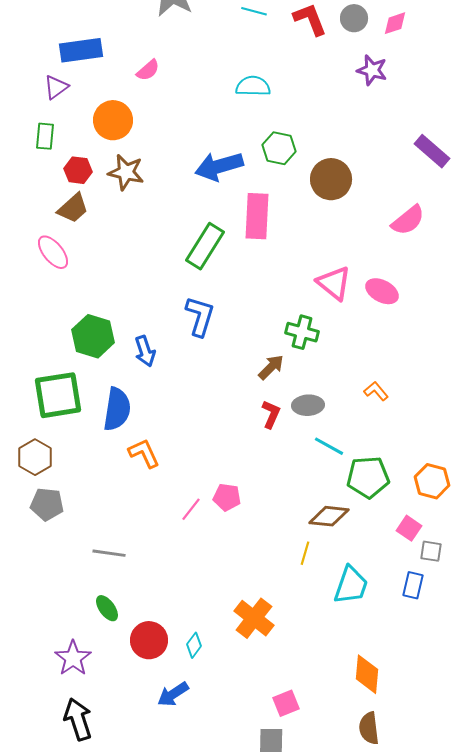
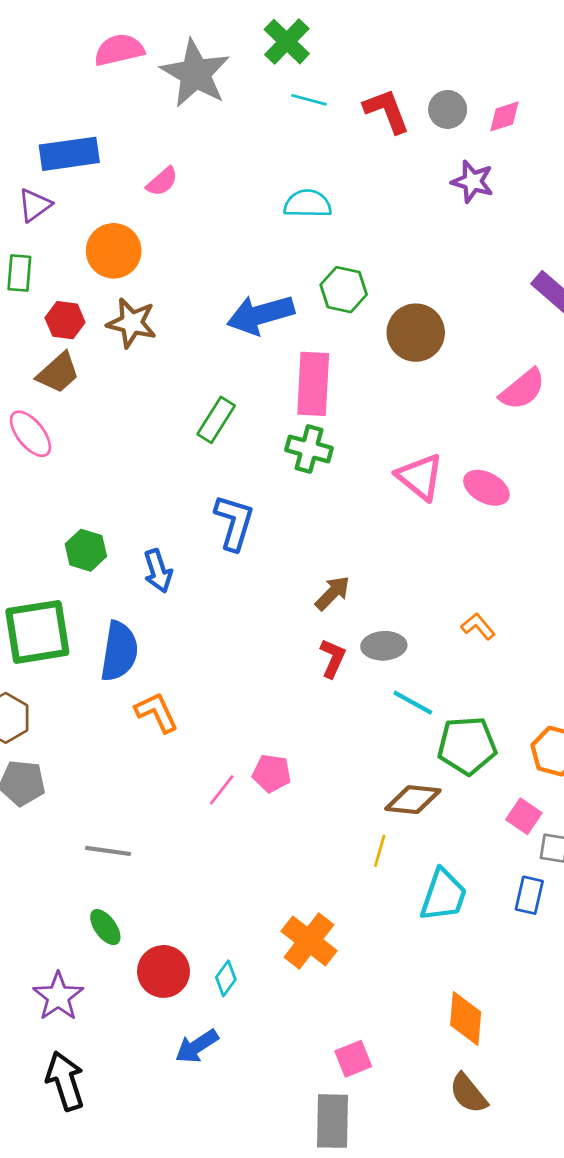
green rectangle: (205, 246) -> (216, 420), moved, size x0.7
green cross: (302, 332) -> (309, 449), moved
green hexagon: (93, 336) -> (86, 550), size x0.7
brown semicircle: (369, 728) -> (468, 1093), turned -32

